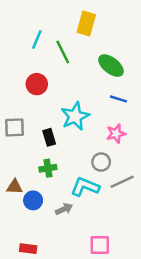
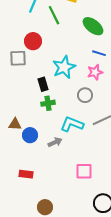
gray square: (15, 127) -> (18, 58), moved
pink star: (116, 134) -> (95, 72), moved
gray circle: (101, 162) -> (85, 95), moved
green cross: (48, 168) -> (48, 103), moved

